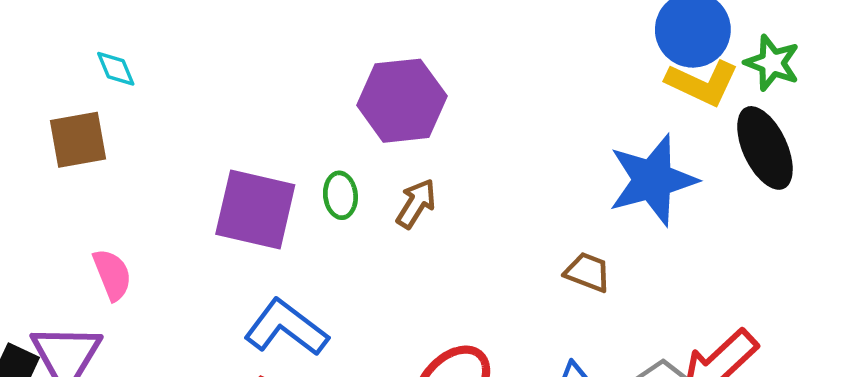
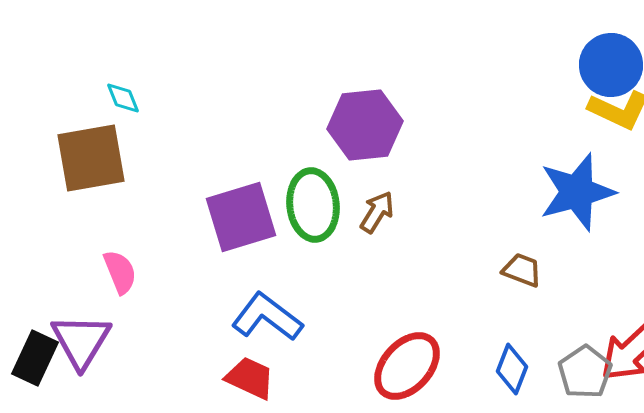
brown square: (78, 140) -> (91, 158), size x1.4
green ellipse: (340, 195) -> (313, 205), size x1.8
purple square: (255, 209) -> (241, 217), turned -30

